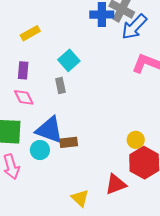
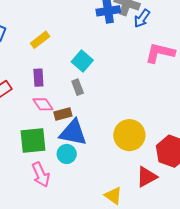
blue arrow: (134, 27) -> (142, 18), size x0.7
yellow circle: (136, 140) -> (129, 135), moved, size x1.8
brown rectangle: (69, 142) -> (63, 114), moved

